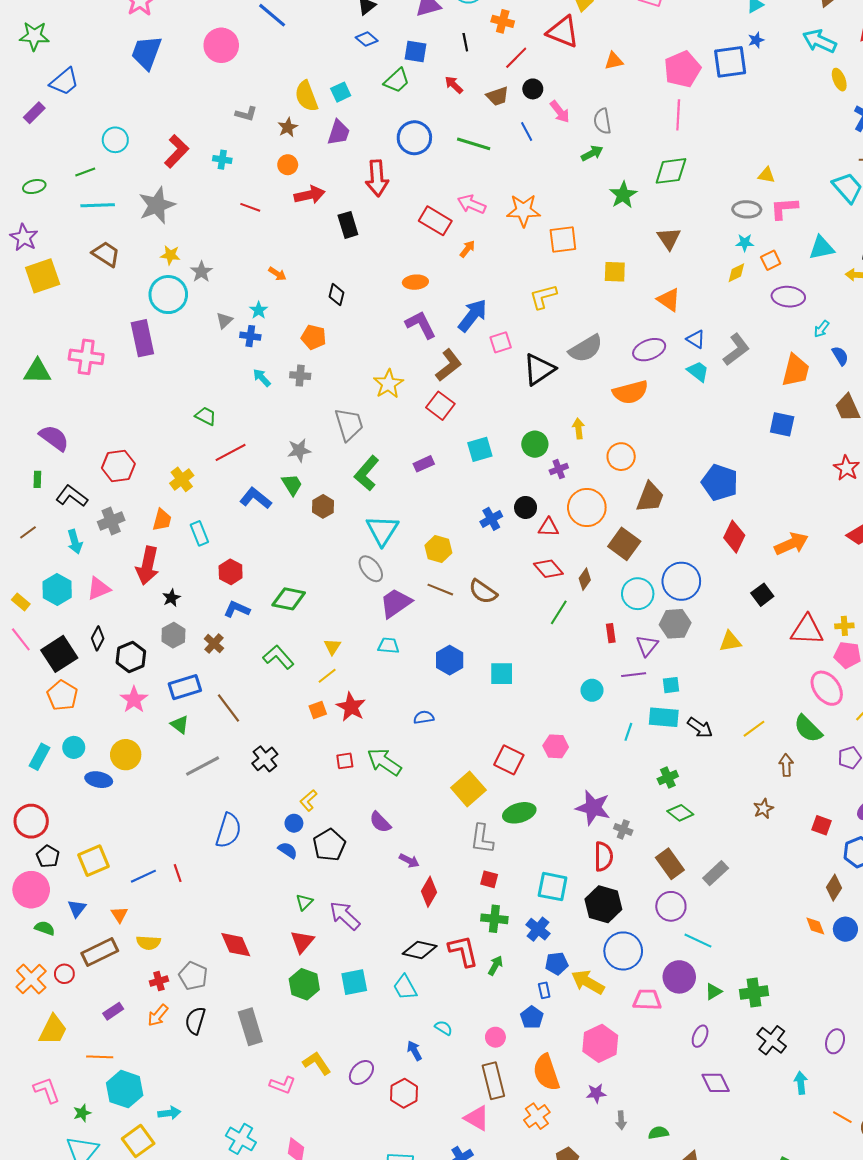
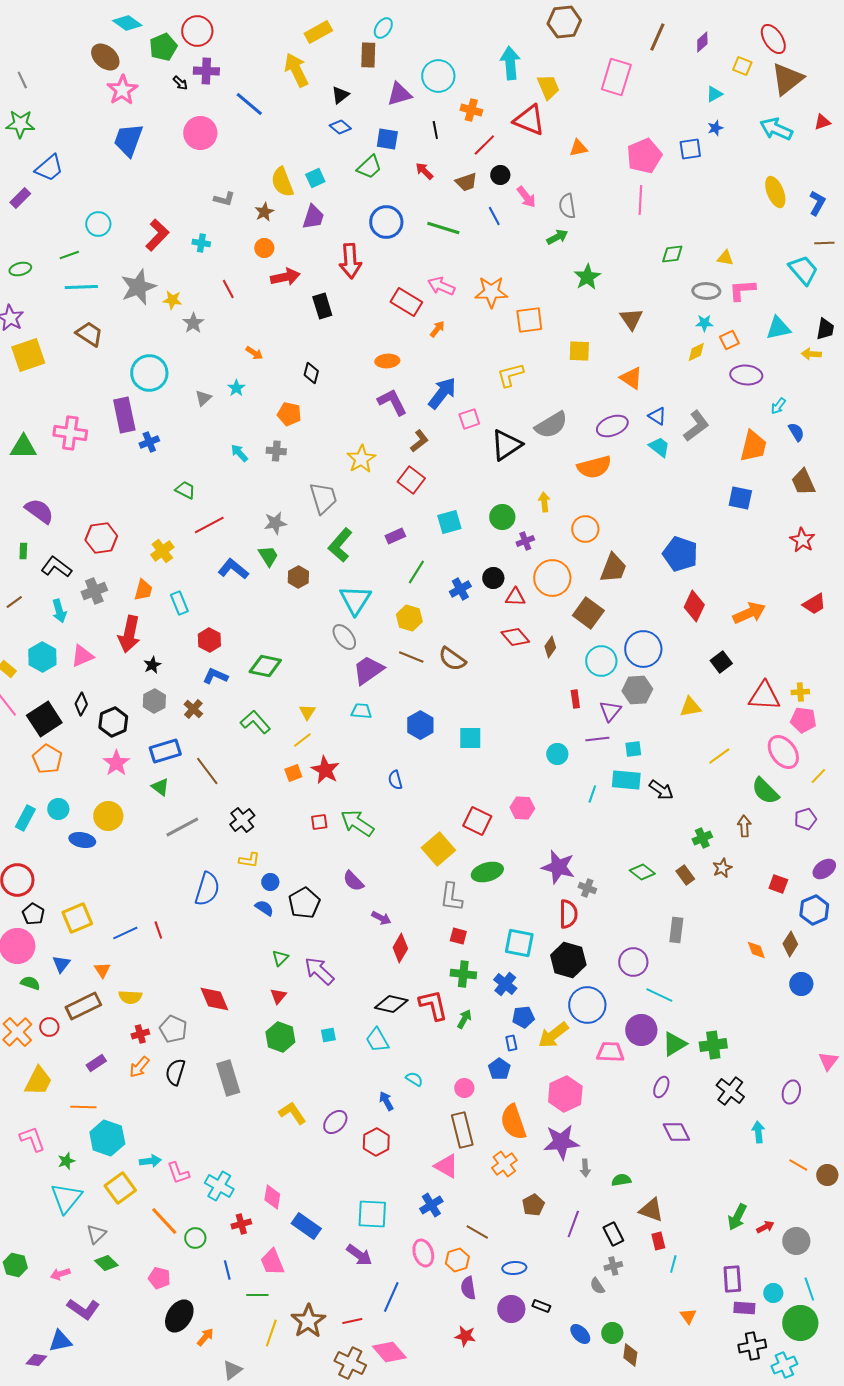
blue square: (730, 62) -> (690, 149), size x0.7
yellow ellipse: (839, 80) -> (775, 192), moved, size x1.4
green diamond: (671, 171) -> (672, 254), moved, size x0.7
red line: (250, 207) -> (228, 289), turned 42
yellow star: (170, 255) -> (172, 300), moved
gray star: (201, 272) -> (193, 323), moved
blue cross: (250, 336) -> (149, 442), moved, turned -30
brown L-shape: (449, 365) -> (419, 441), size x0.7
green line: (559, 612) -> (416, 572), moved
blue semicircle: (424, 717) -> (395, 780), turned -96
yellow line: (754, 729) -> (719, 756), moved
green cross: (668, 778) -> (702, 838), moved
yellow L-shape: (308, 800) -> (249, 860), moved, turned -130
brown rectangle: (670, 864) -> (685, 875), moved, size x0.7
gray rectangle: (716, 873) -> (676, 930), turned -40
orange diamond: (815, 926) -> (756, 950), moved
red triangle: (302, 942) -> (278, 996), size x0.7
cyan square: (354, 982) -> (328, 1035), size x0.6
yellow arrow: (588, 982) -> (553, 1035), turned -68
green triangle: (714, 991) -> (674, 1044), size x1.5
pink L-shape: (283, 1085) -> (178, 1173), moved, turned 50
purple star: (596, 1093) -> (561, 1142), size x1.8

